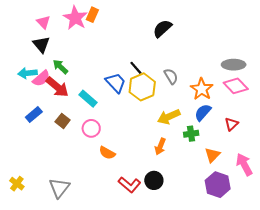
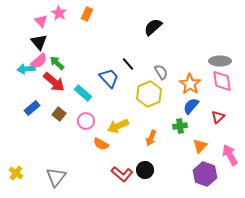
pink star: (75, 18) -> (59, 13), moved, size x0.7
pink semicircle: (41, 78) -> (39, 61), moved
pink diamond: (236, 86) -> (222, 81), turned 35
yellow hexagon: (142, 87) -> (149, 94), moved
yellow arrow: (169, 117) -> (118, 126), moved

